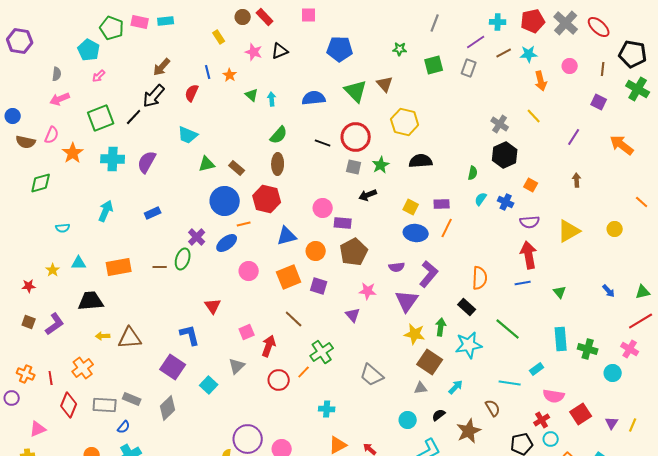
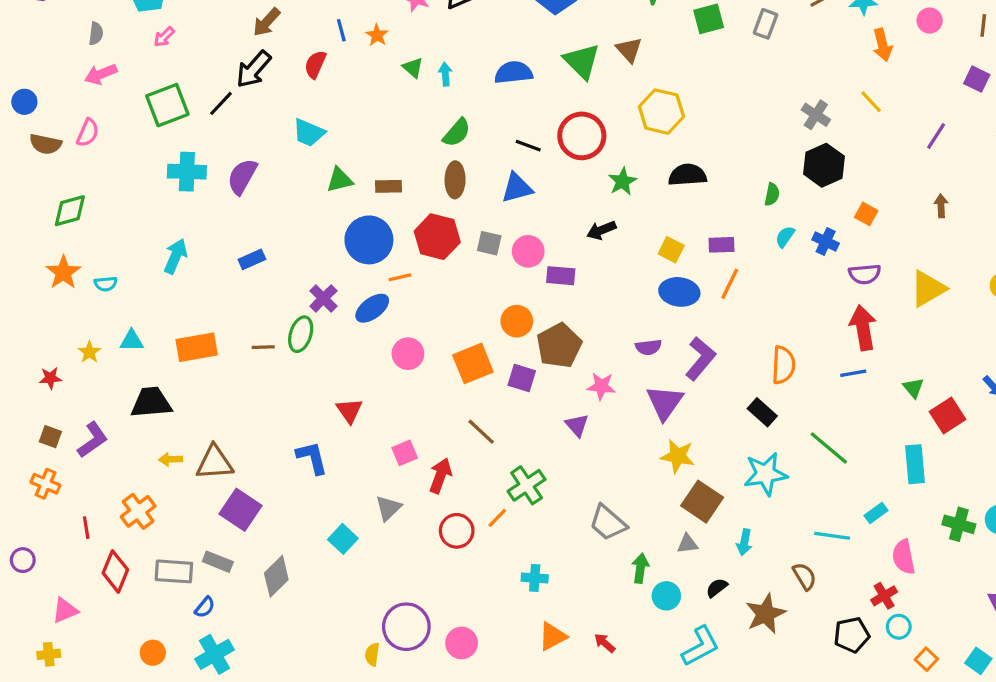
orange star: (73, 153) -> (63, 272), moved
gray square: (354, 167) -> (489, 243), moved
brown rectangle: (237, 168) -> (388, 186), turned -42
blue triangle: (287, 236) -> (517, 188), moved
brown pentagon: (354, 252) -> (559, 346), moved
green arrow: (441, 327) -> (640, 568), moved
green cross: (588, 349) -> (959, 524), moved
purple square: (173, 367) -> (241, 510), moved
orange cross: (26, 374) -> (46, 484), moved
cyan arrow: (456, 387) -> (744, 542), turned 147
pink semicircle: (554, 396) -> (904, 557), turned 70
red square: (581, 414) -> (947, 415), moved

